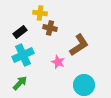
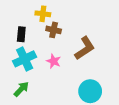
black rectangle: (20, 32) -> (21, 34), turned -48
pink star: (58, 62) -> (54, 61), moved

